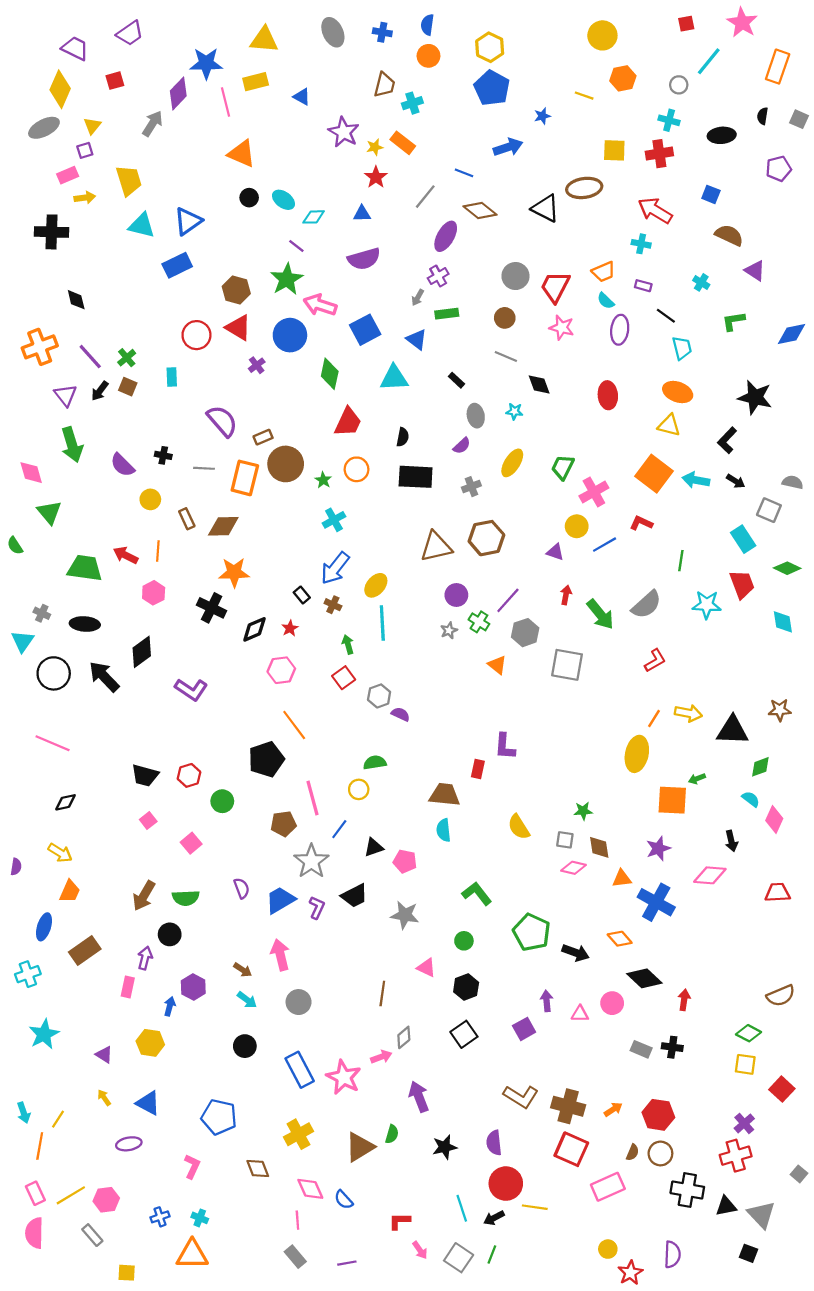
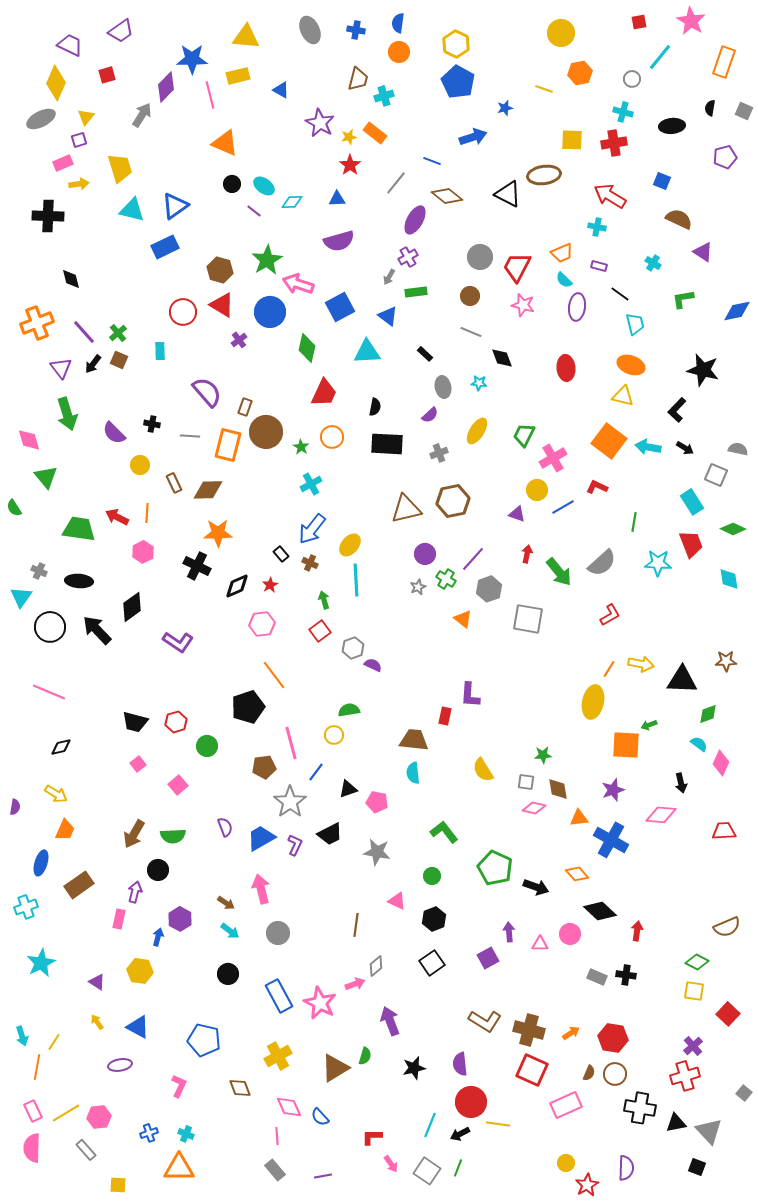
purple line: (296, 246) -> (254, 211), moved
brown rectangle: (263, 437) -> (245, 407), turned -48
cyan line: (462, 1208) -> (430, 1125), turned 40

